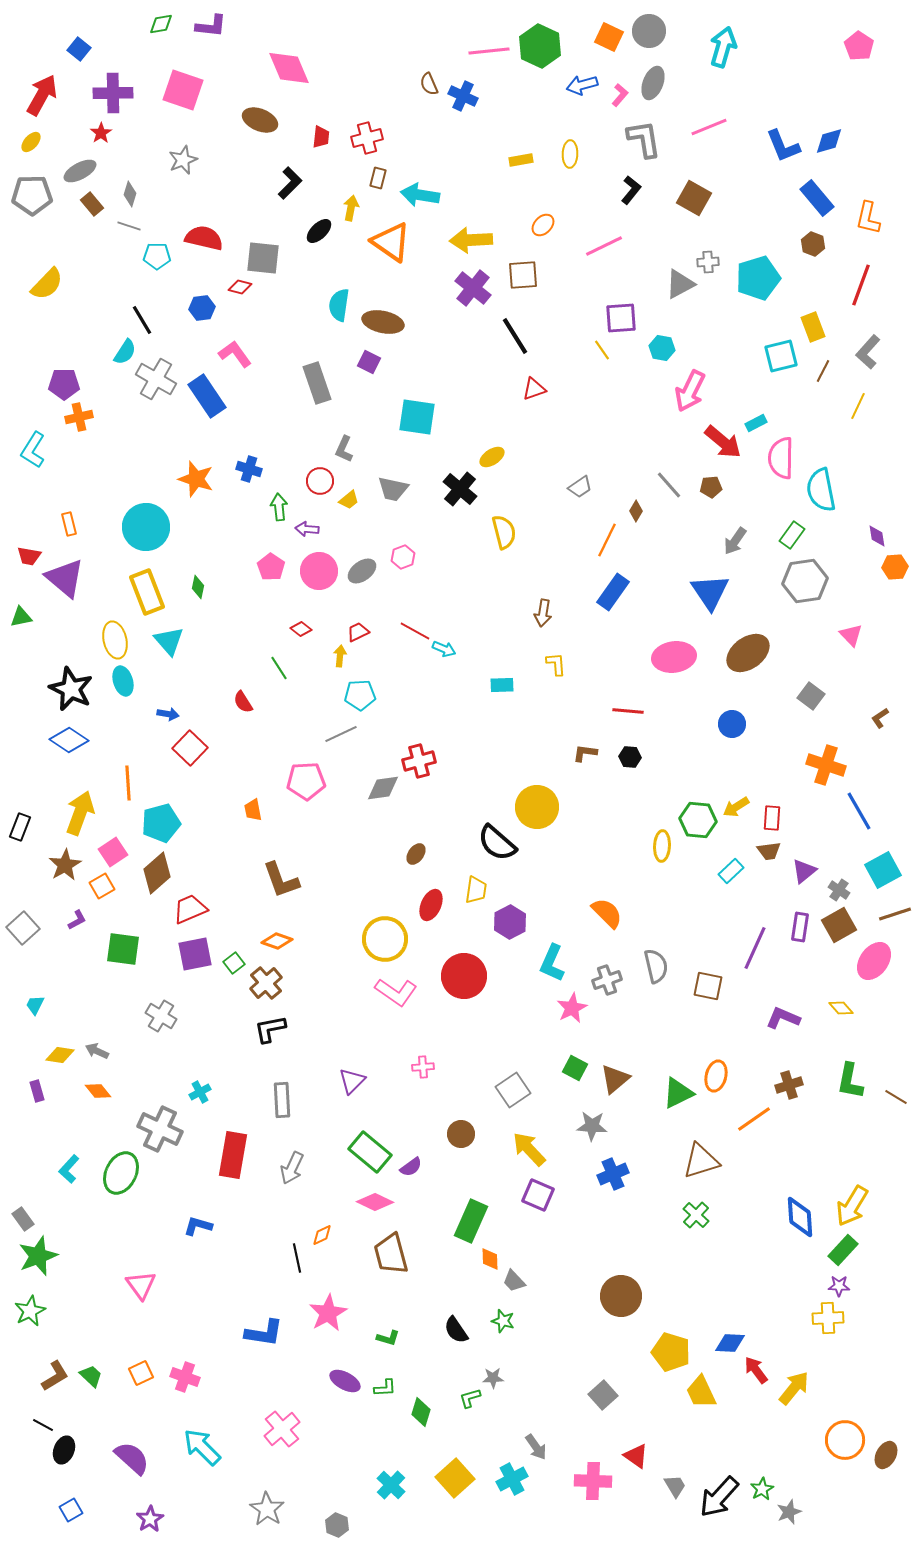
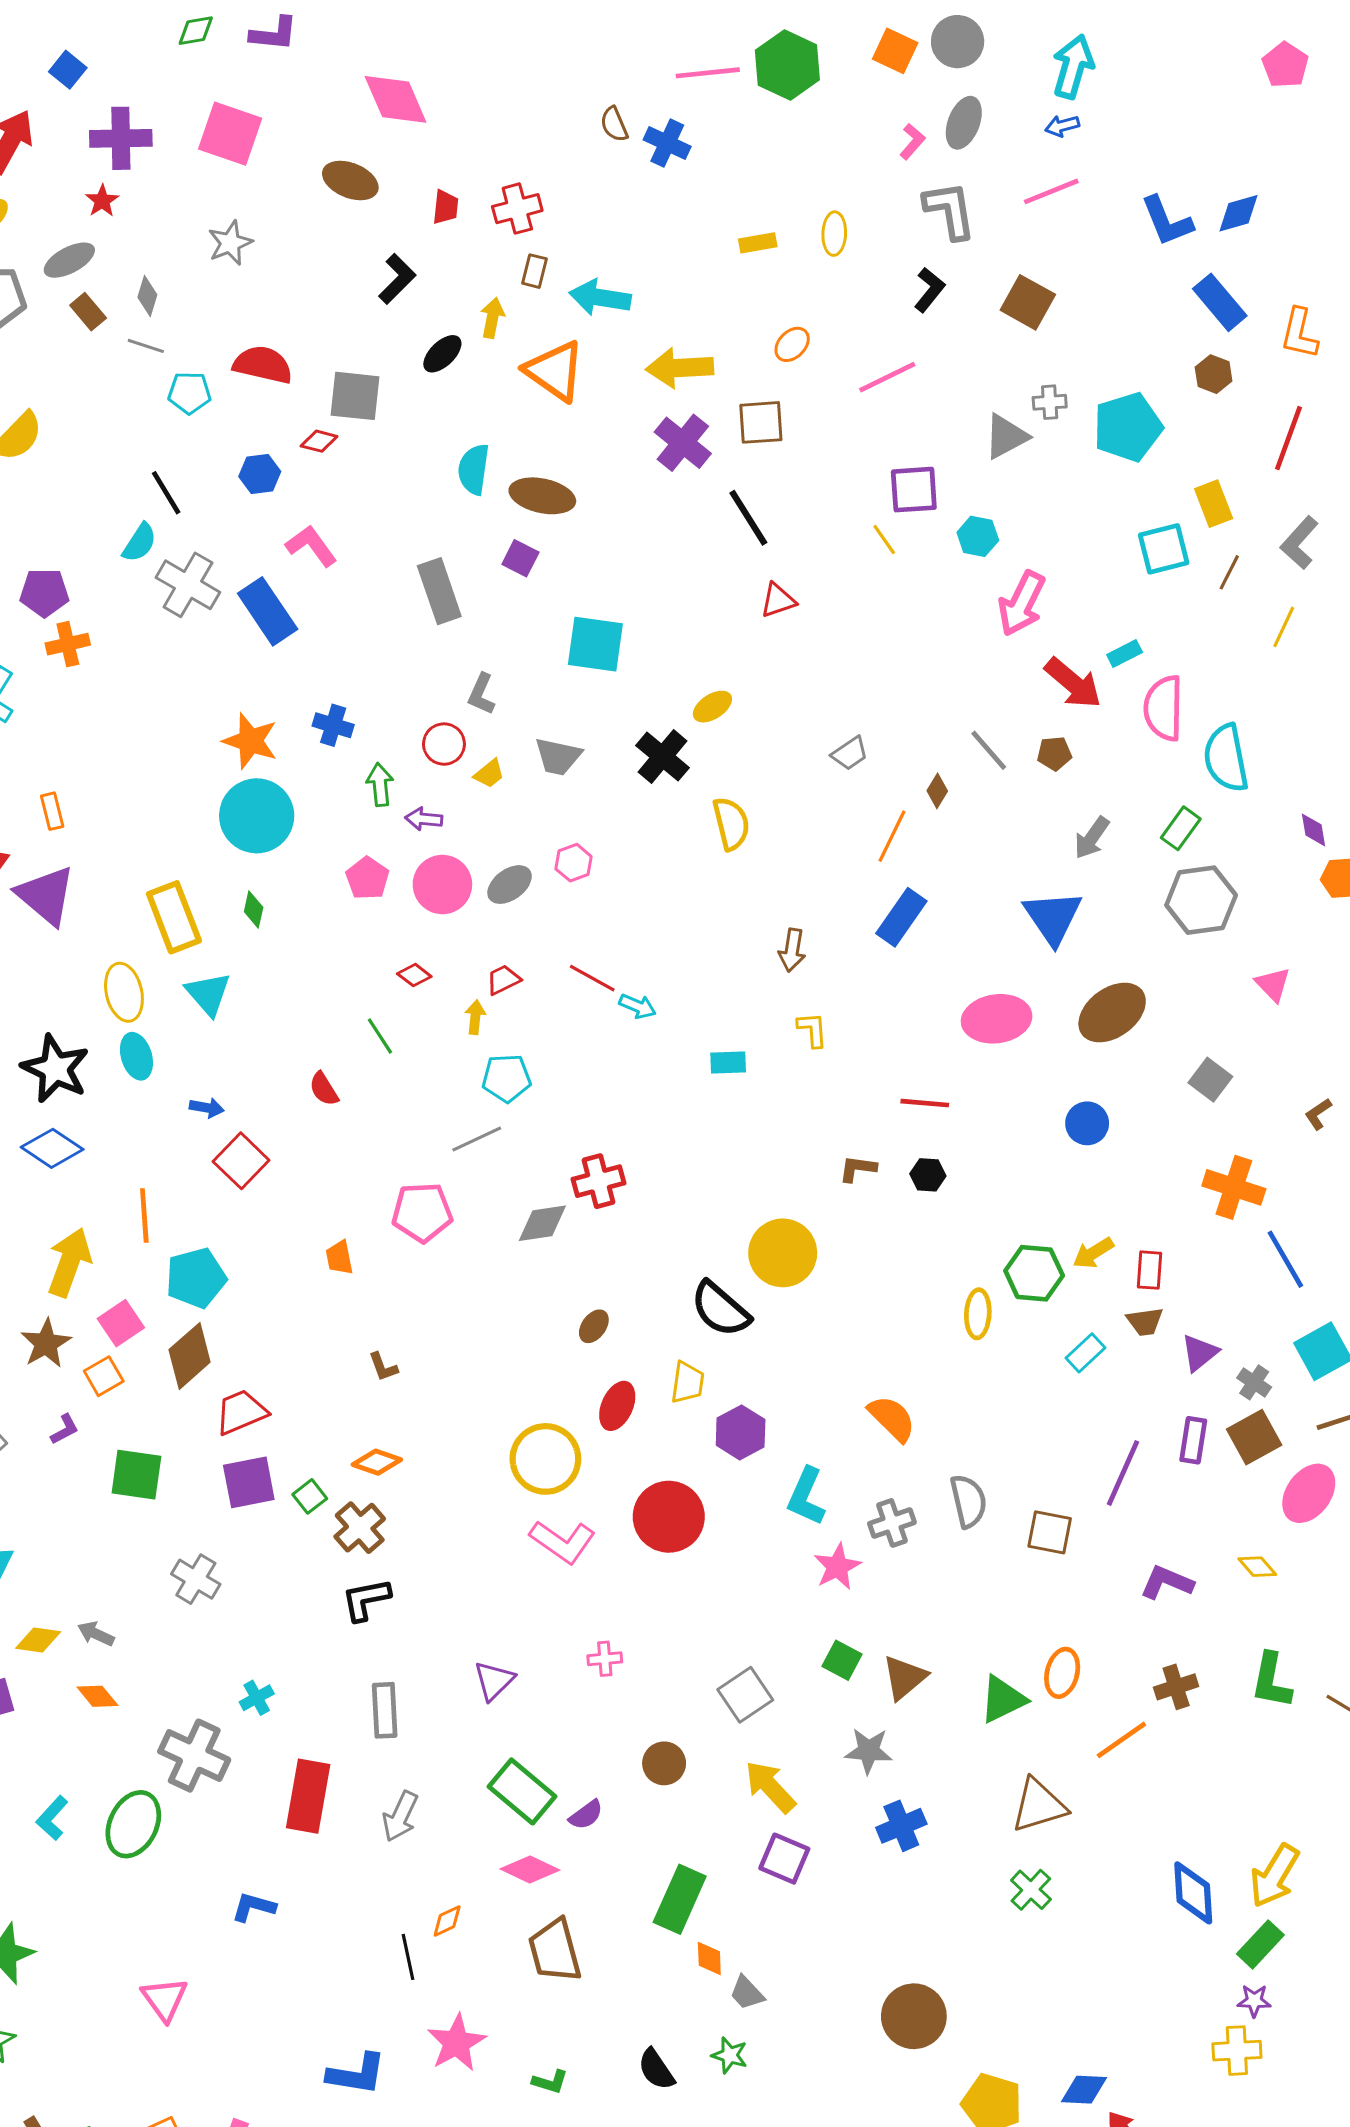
blue arrow: (582, 85) -> (1062, 126), moved, size x0.7
cyan circle: (146, 527) -> (257, 816), moved
brown L-shape: (281, 880) -> (383, 1367), size x0.5

